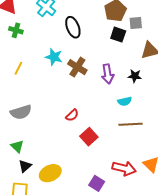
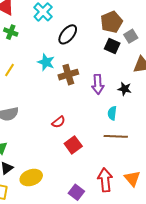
gray square: (136, 23) -> (131, 36), turned -32
black ellipse: (73, 27) -> (68, 34), turned 55
brown cross: (77, 67) -> (68, 75), turned 36
cyan semicircle: (125, 101) -> (112, 113), turned 104
red arrow: (124, 168) -> (105, 180), turned -115

